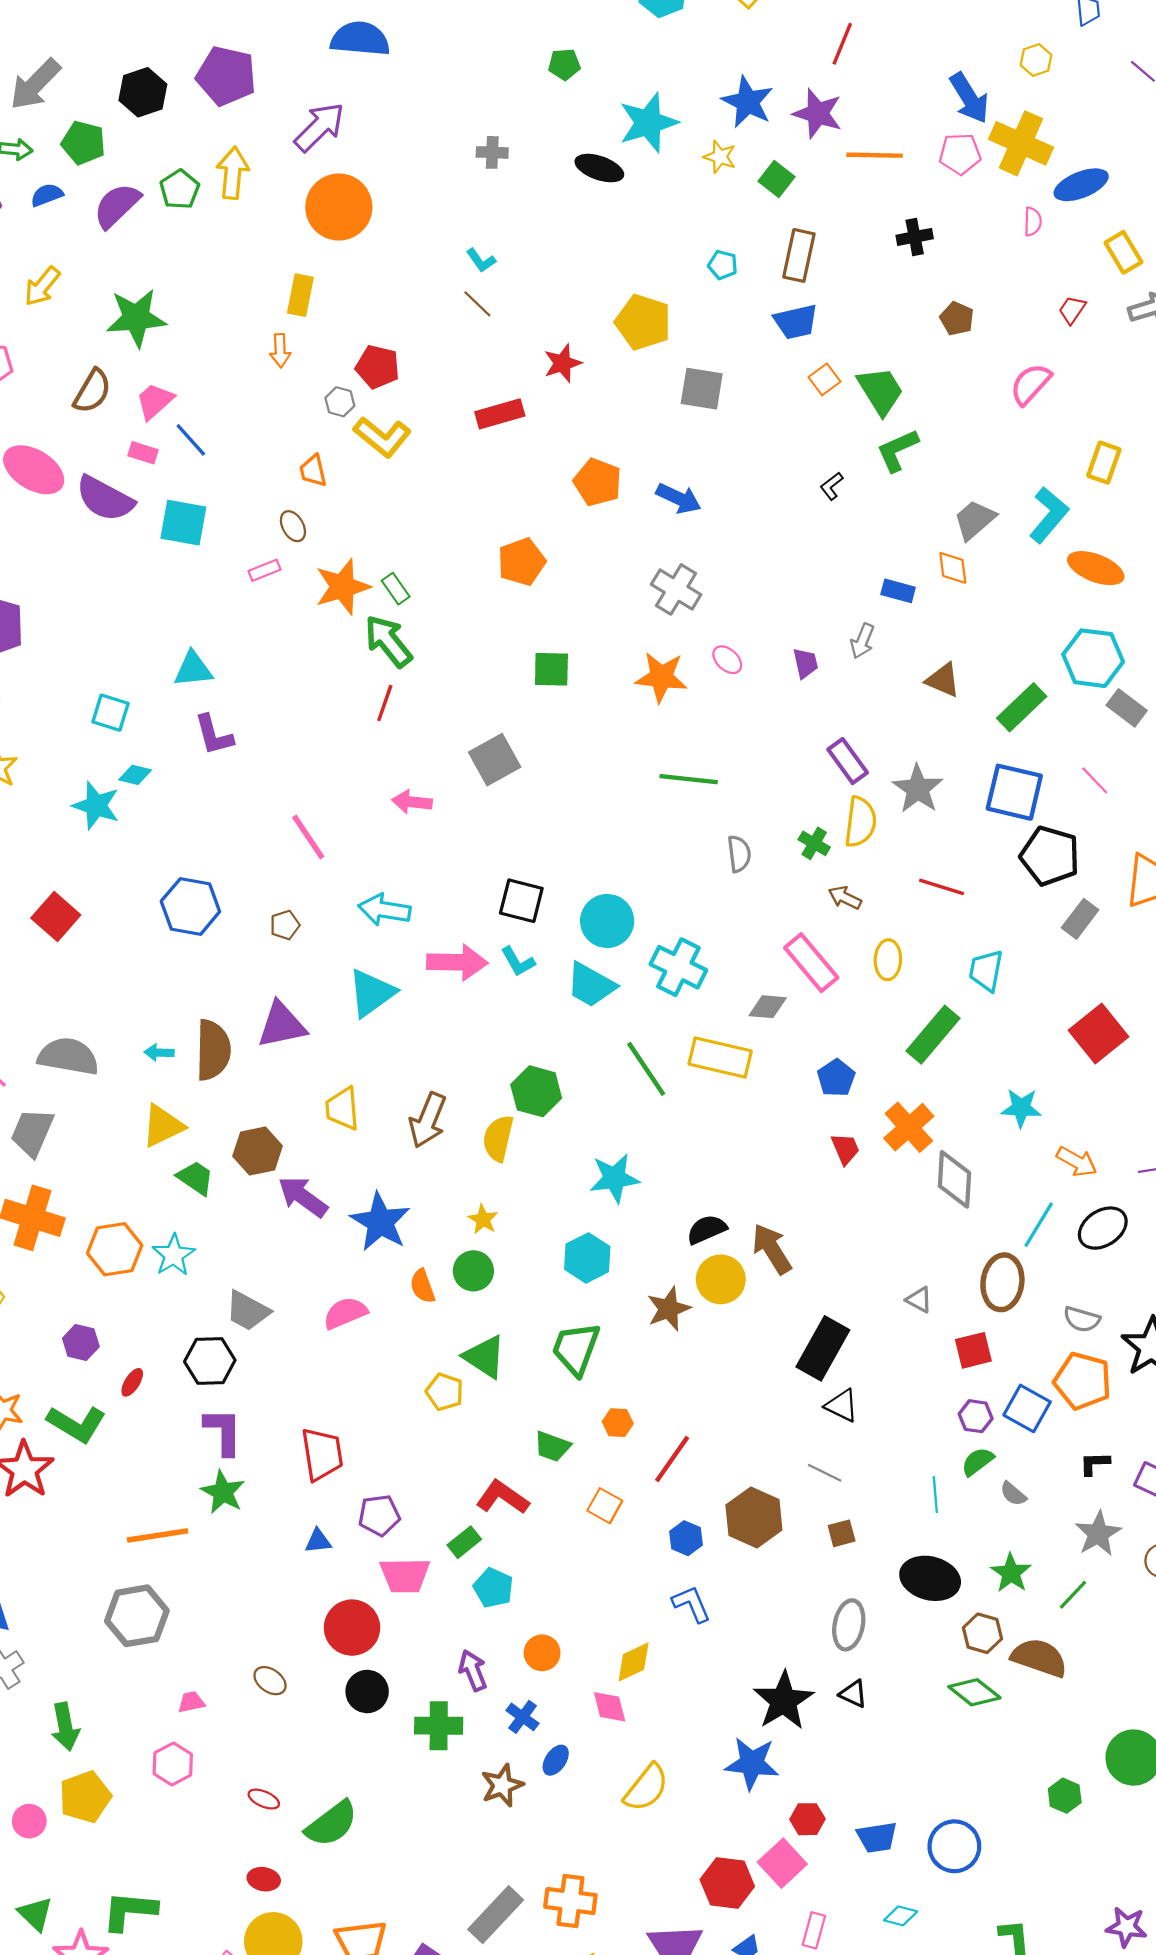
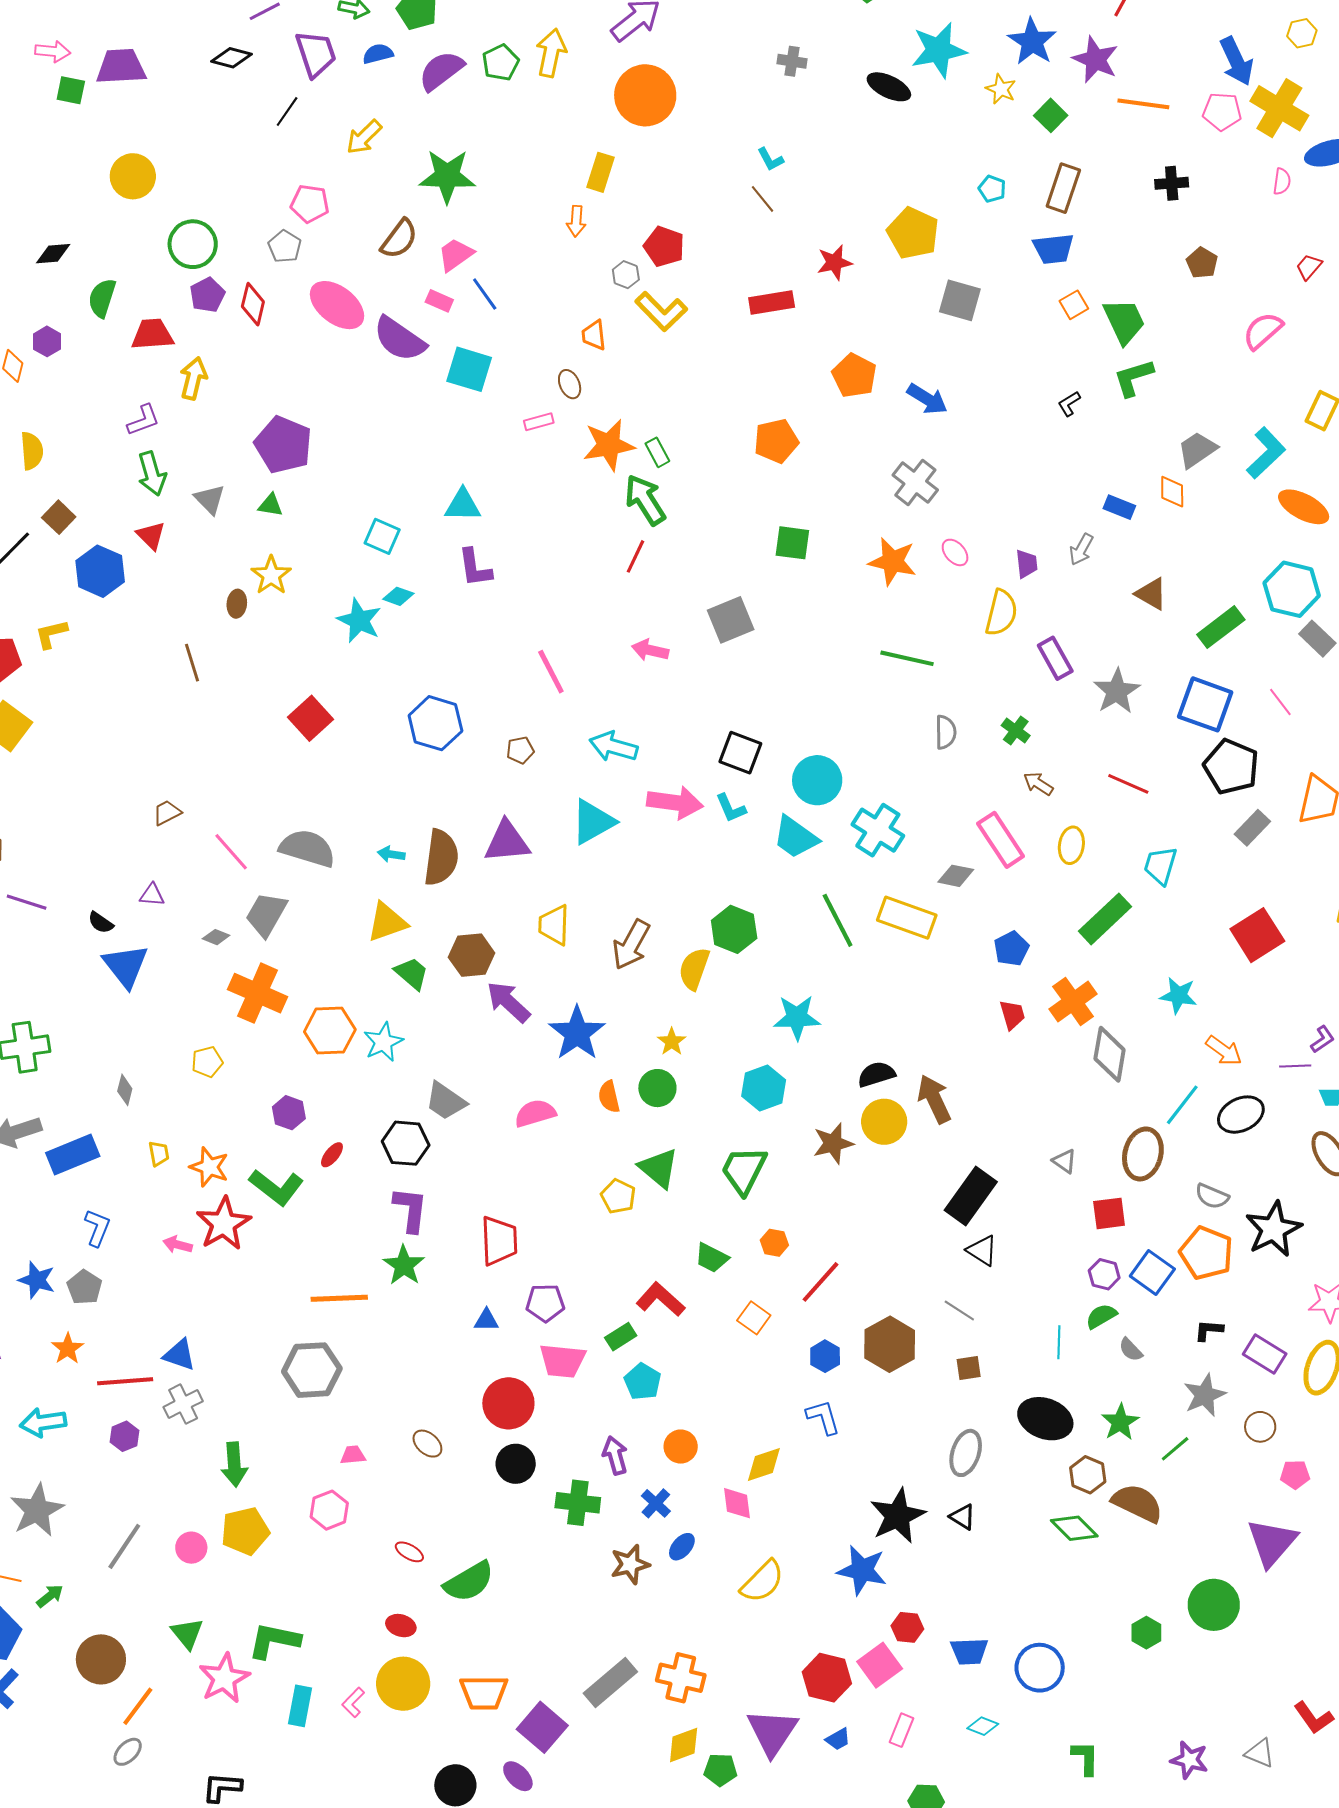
yellow semicircle: (860, 822) -> (1001, 613), moved

